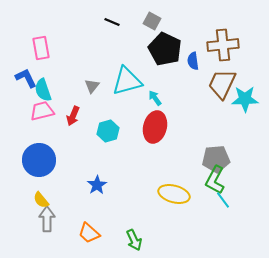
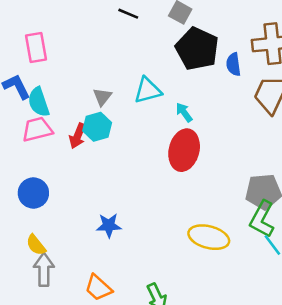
cyan triangle: (127, 81) -> (148, 90), size x0.7
cyan hexagon: (108, 131) -> (97, 127), moved
blue circle: (39, 160) -> (33, 193), size x0.7
blue star: (97, 185) -> (109, 225), turned 30

